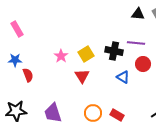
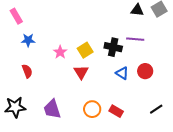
pink rectangle: (17, 29) -> (16, 16), moved
blue star: (15, 60) -> (28, 40), moved
red circle: (143, 64) -> (145, 71), moved

